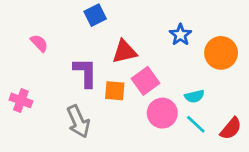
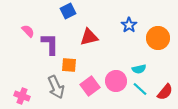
purple L-shape: (85, 73) -> (50, 44), moved
pink square: (145, 81) -> (90, 86), moved
orange square: (115, 91) -> (69, 65), moved
pink cross: (21, 100) -> (22, 96), moved

